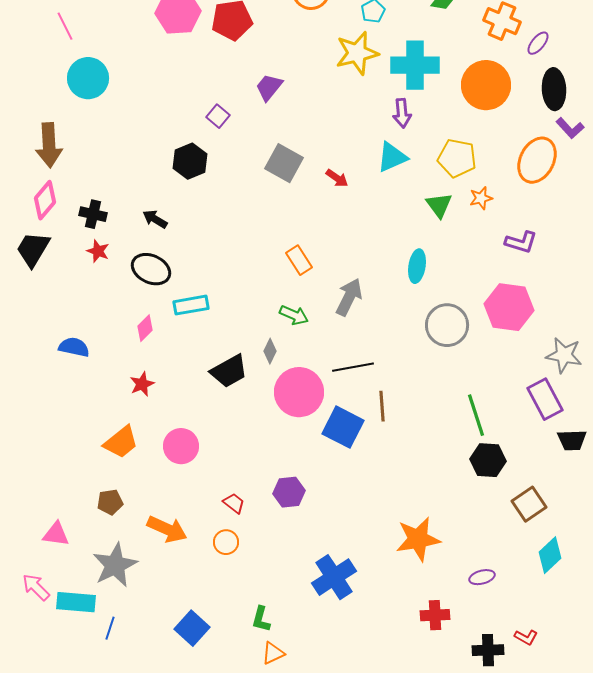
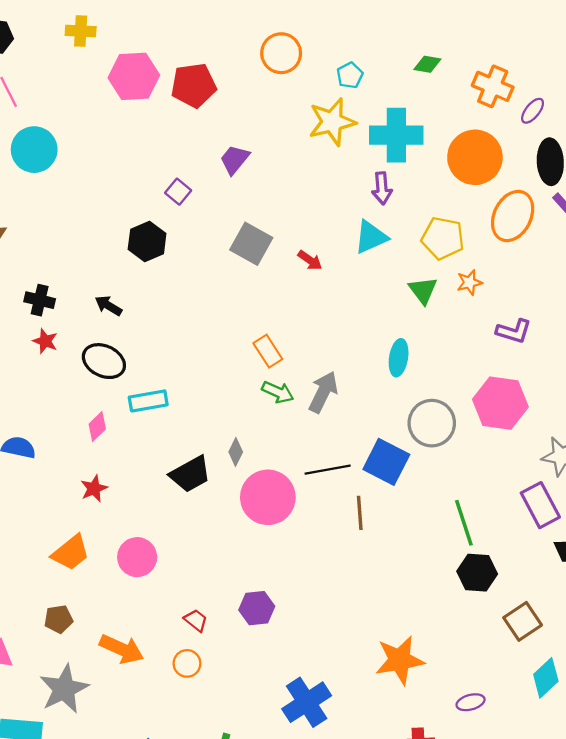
orange ellipse: (537, 160) -> (513, 216), moved
green arrow: (294, 315) -> (278, 392), moved
blue square: (343, 427) -> (386, 462), moved

